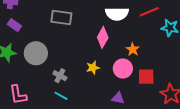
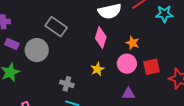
gray rectangle: (61, 18) -> (56, 27), turned 40
gray circle: (36, 53) -> (37, 50), moved

